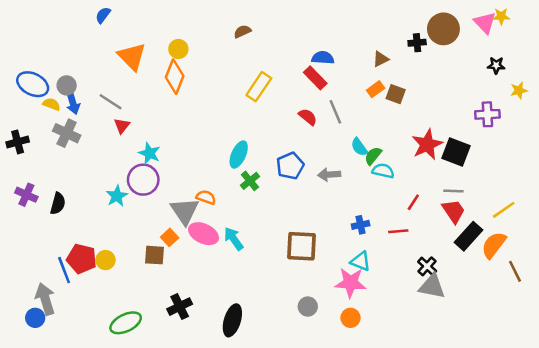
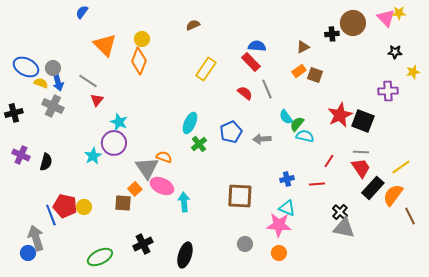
cyan arrow: (234, 239) -> (184, 202), moved, turned 30

